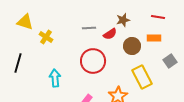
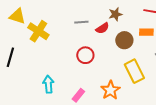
yellow cross: (46, 37) -> (38, 31), size x1.5
red circle: (93, 61) -> (85, 55), size x0.7
cyan arrow: (55, 78) -> (48, 84), moved

